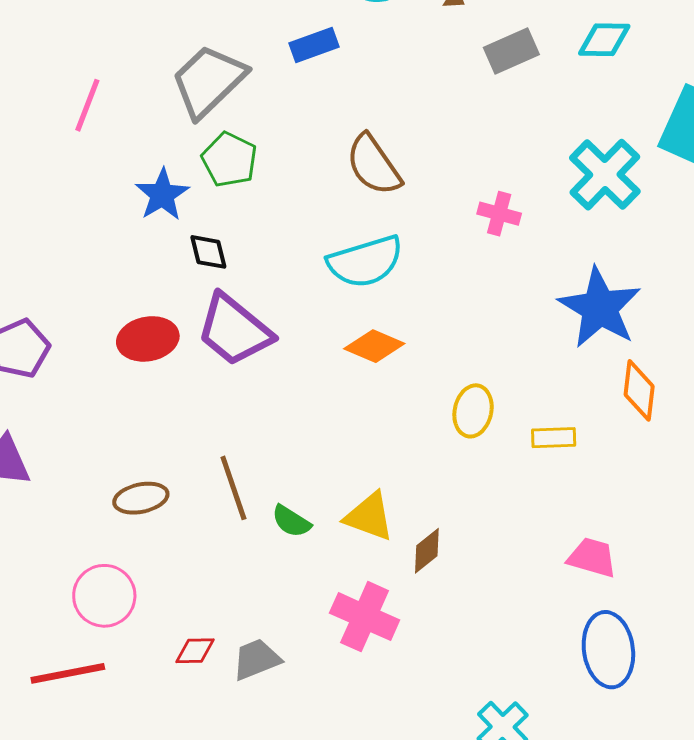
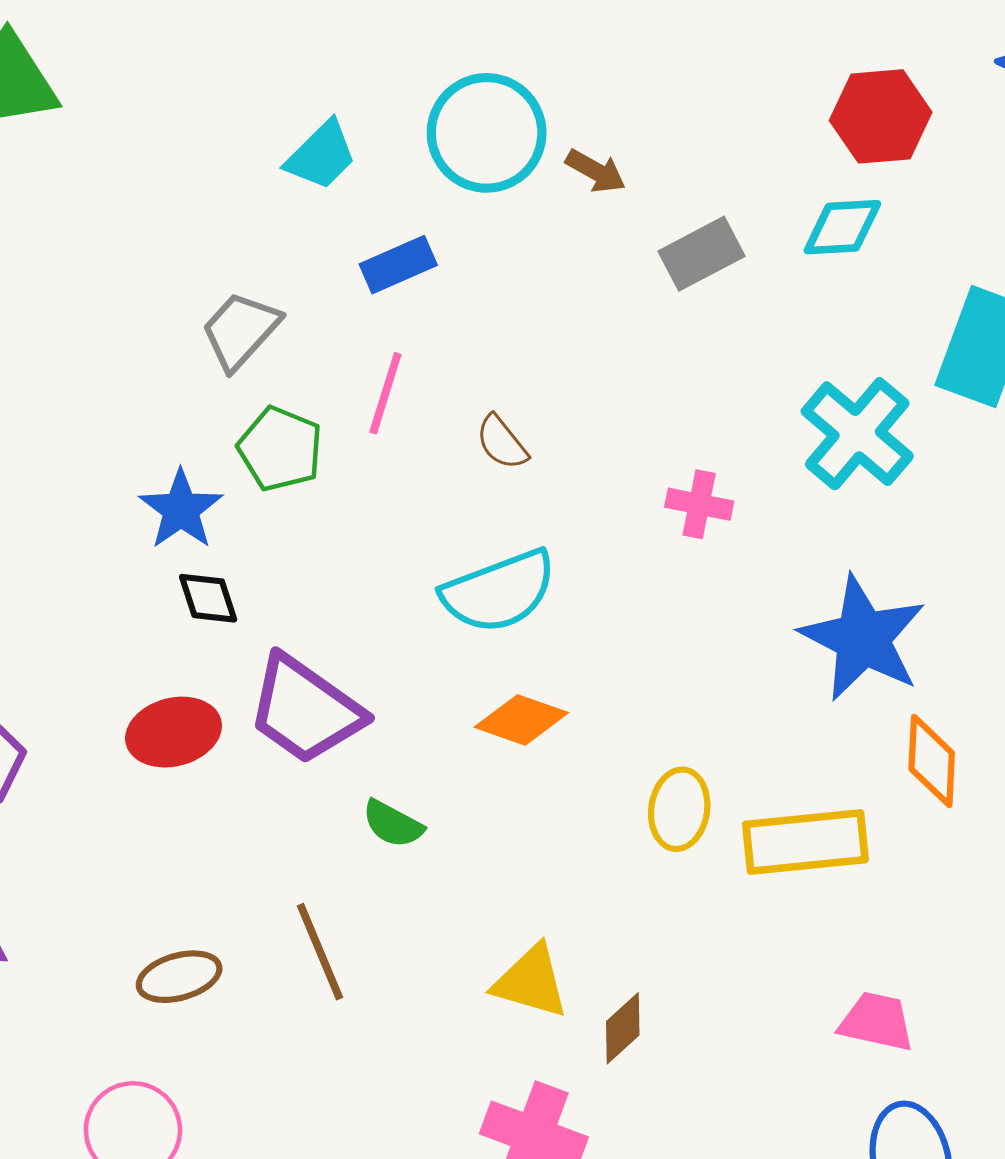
gray trapezoid: (209, 81) -> (240, 331), size x0.7
pink line: (87, 105) -> (385, 393), moved
brown semicircle: (374, 165) -> (502, 442), size x0.6
black diamond: (208, 252) -> (208, 598), moved
yellow rectangle: (554, 438) -> (805, 842), size x1.8
green semicircle: (291, 521) -> (393, 824), moved

